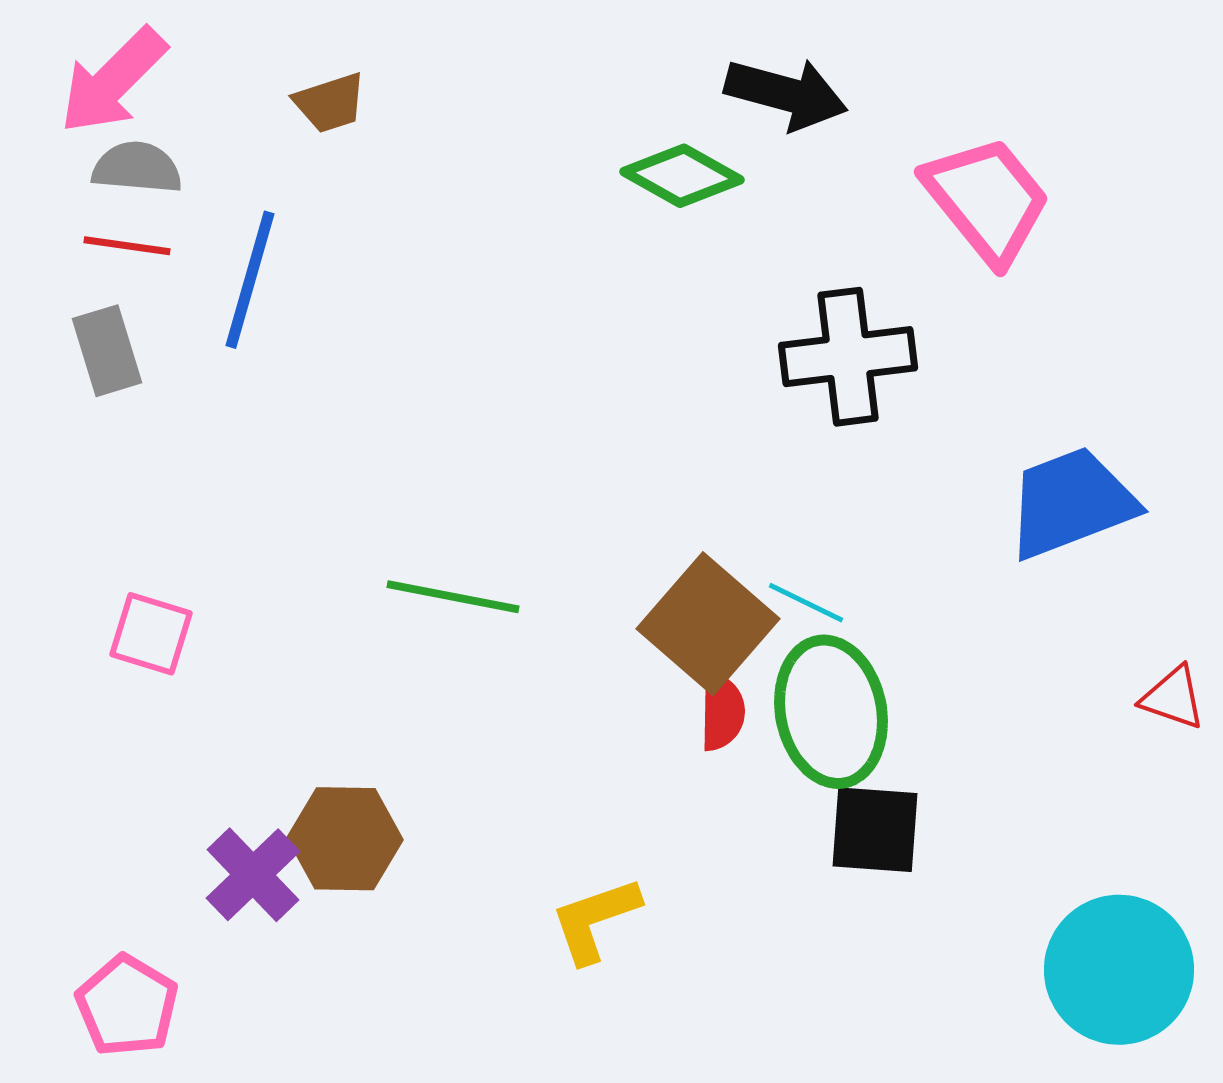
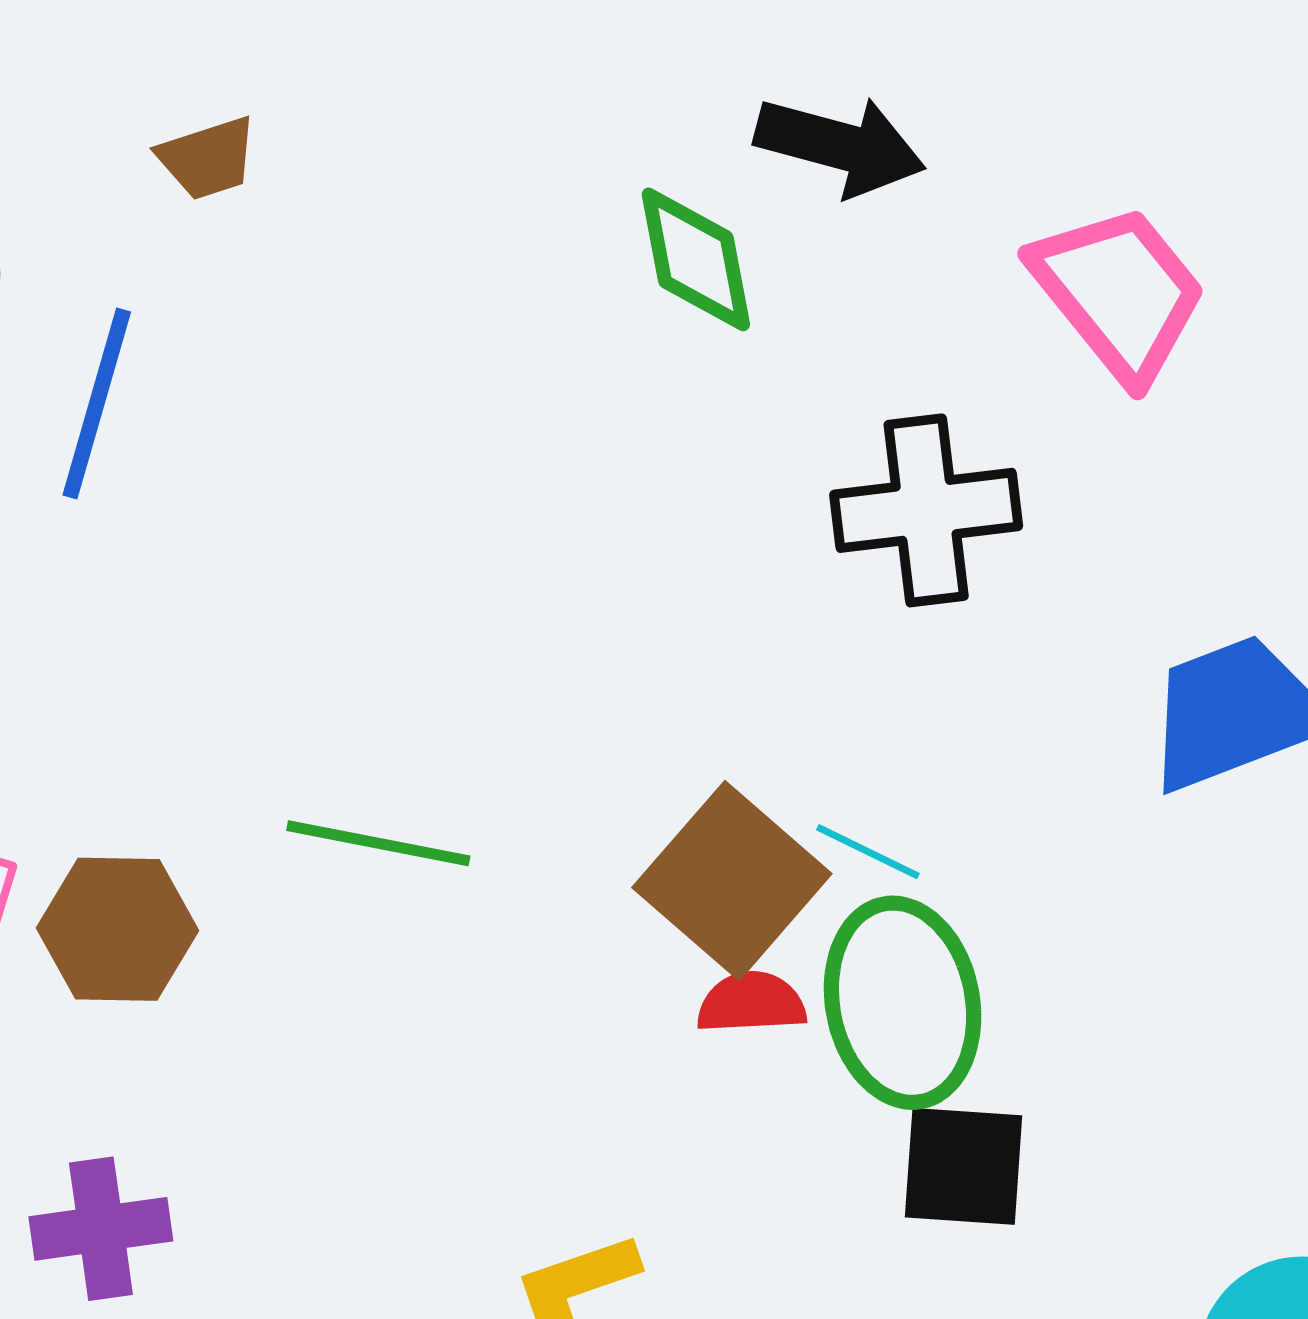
green diamond: (682, 176) -> (696, 259), turned 50
red semicircle: (722, 712) -> (751, 1003), turned -94
brown hexagon: (345, 839) -> (118, 929), moved
purple cross: (253, 875) -> (101, 1229), turned 36

